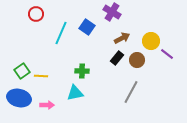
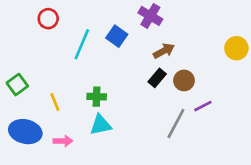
yellow circle: (151, 41) -> (236, 48), moved
purple line: (167, 54) -> (203, 106), moved, turned -64
green square: (22, 71) -> (17, 85), moved
green cross: (82, 71) -> (97, 97), moved
yellow line: (41, 76) -> (55, 102), turned 64

